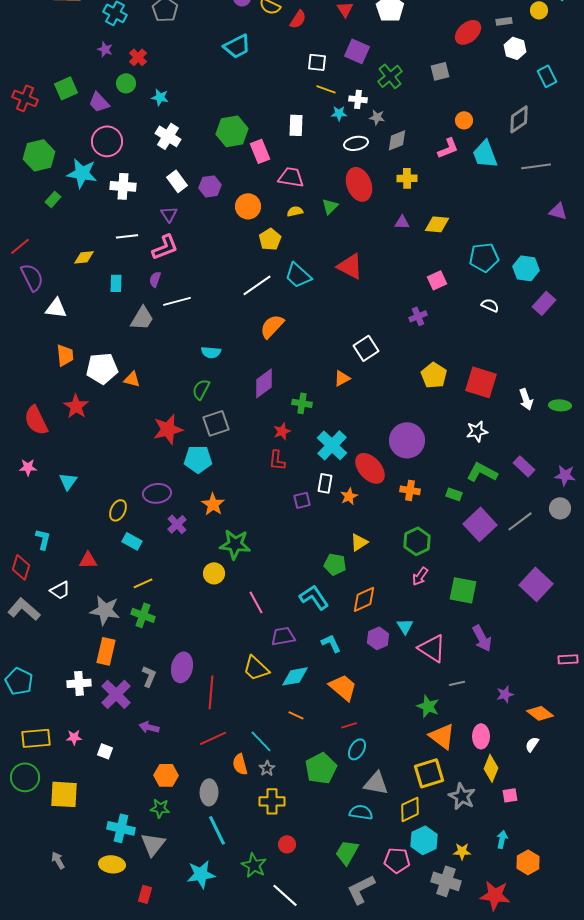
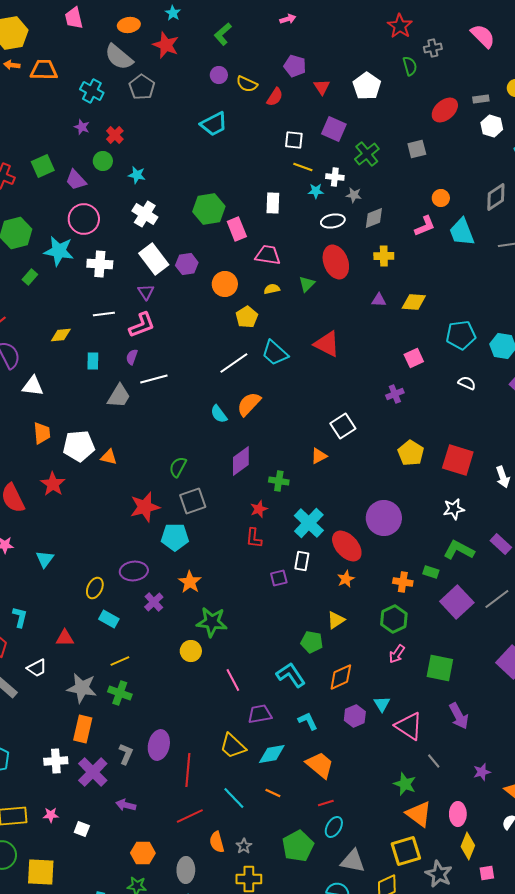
white rectangle: (177, 181) -> (154, 259), size x1.4
cyan semicircle: (211, 352) -> (219, 414), moved, turned 48
orange cross: (410, 490) -> (403, 582), moved
orange star: (349, 496) -> (346, 579), moved
gray line: (457, 683) -> (434, 761), turned 63
cyan line: (261, 741) -> (234, 798), moved

